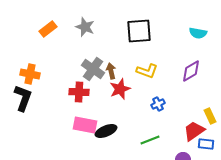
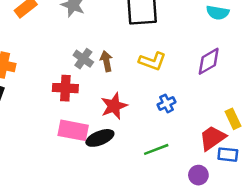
gray cross: (93, 69) -> (83, 59), size x0.7
red star: (120, 89) -> (114, 106), moved

